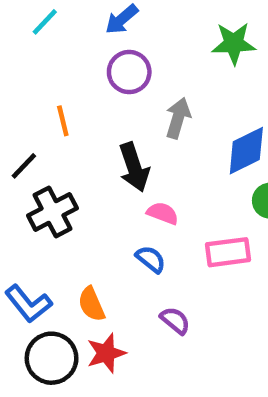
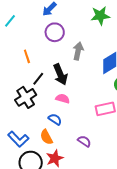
cyan line: (45, 22) -> (10, 21), moved
black line: (24, 166) -> (38, 79), moved
pink semicircle: (163, 213) -> (63, 99), moved
blue semicircle: (151, 259) -> (55, 119), moved

